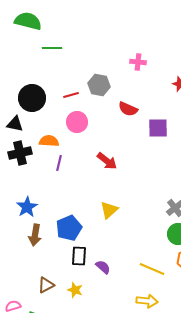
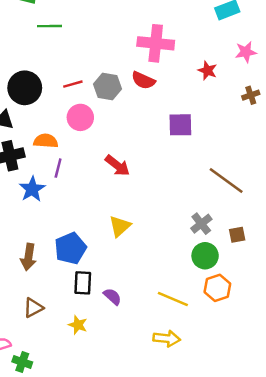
pink cross: (138, 62) -> (156, 43), size x1.8
gray hexagon: (99, 85) -> (107, 87), moved
red semicircle: (128, 109) -> (143, 80), moved
blue star: (27, 207) -> (32, 189), moved
brown triangle: (46, 285) -> (33, 308), moved

